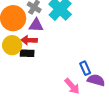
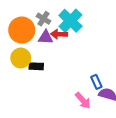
red arrow: (29, 40) -> (59, 34), moved

